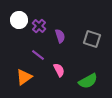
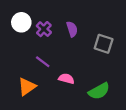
purple semicircle: (60, 36) -> (72, 29), moved
pink semicircle: (59, 70) -> (66, 79), turned -48

